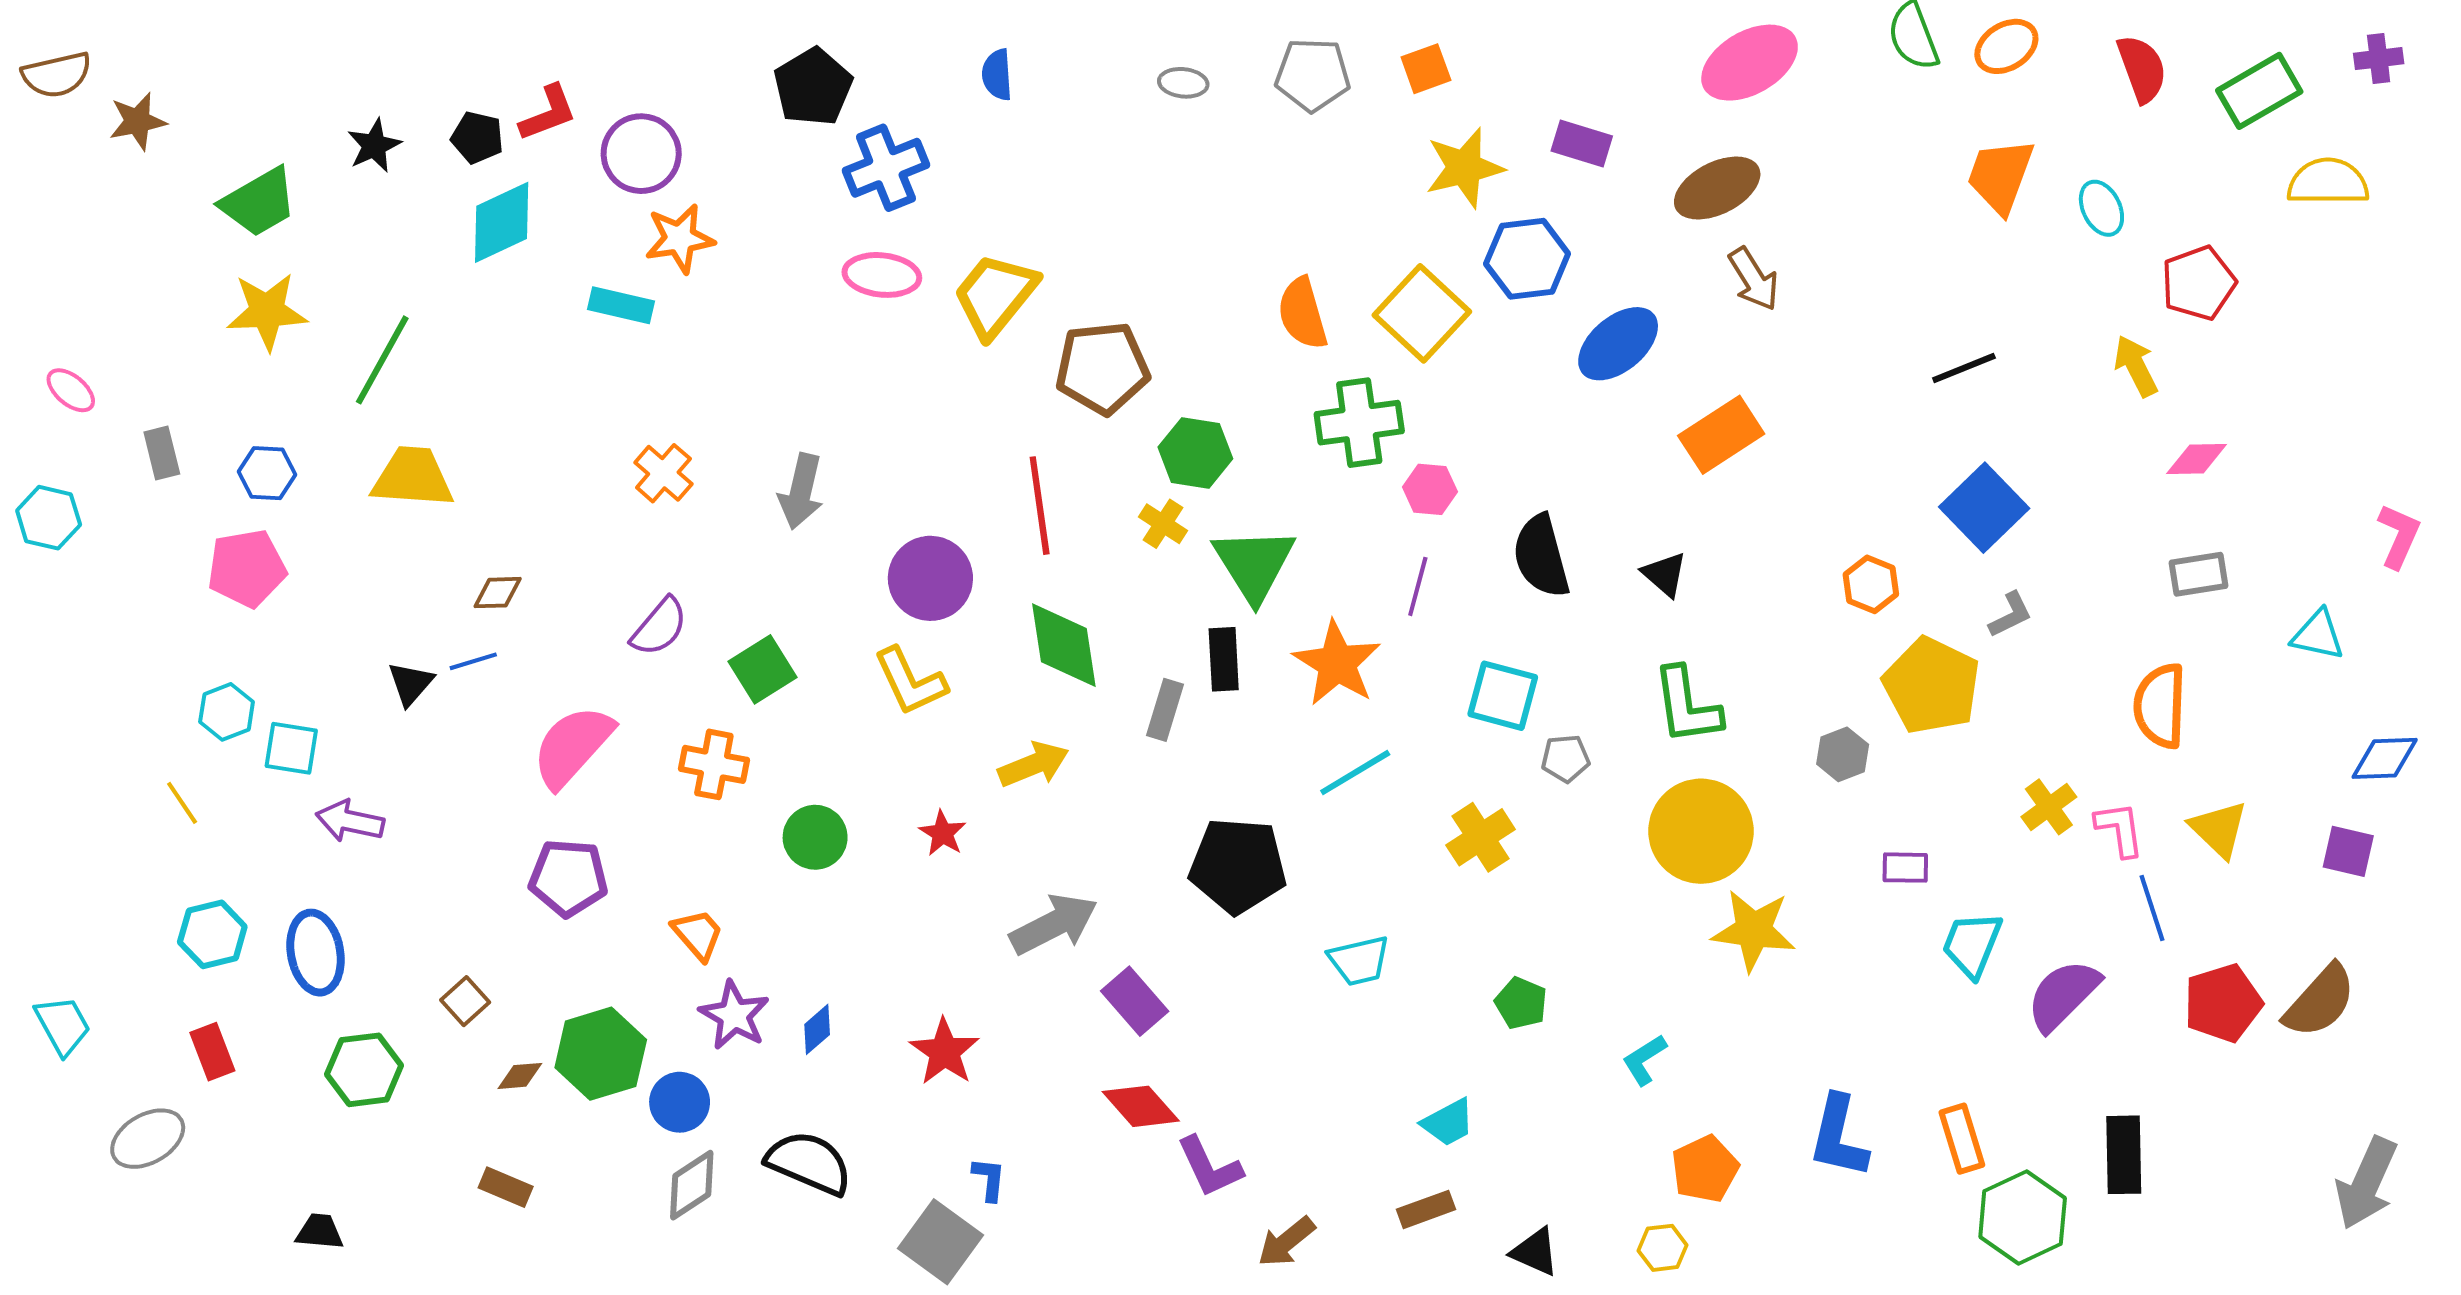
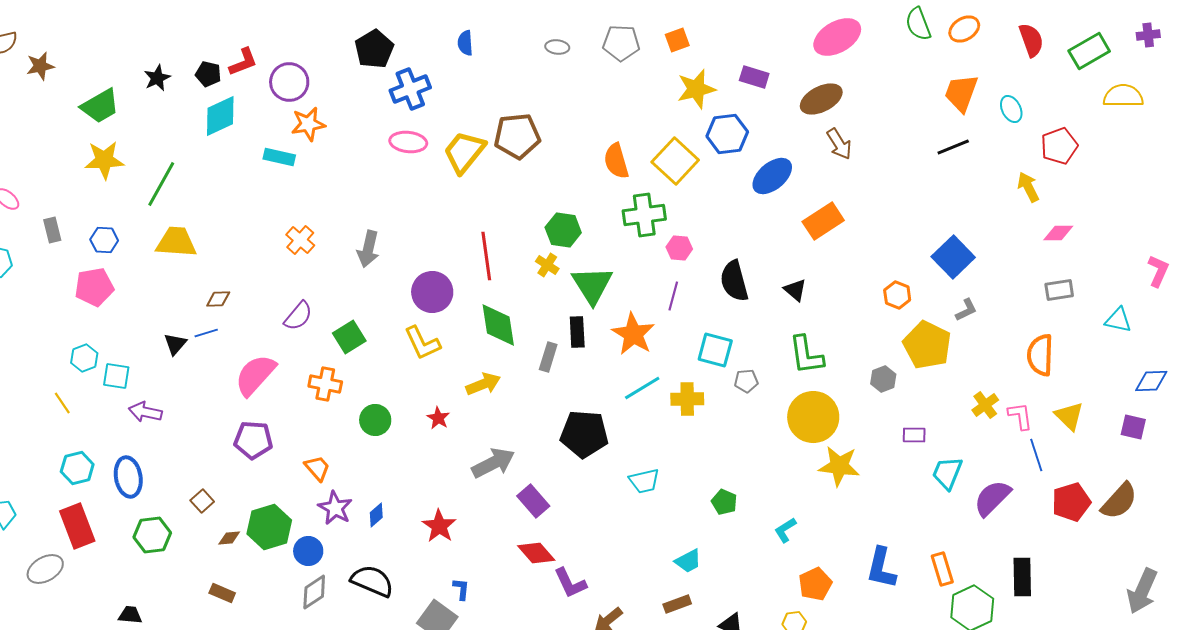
brown pentagon: (1102, 368) -> (517, 136), moved
black line: (1964, 368) -> (953, 147), moved
yellow cross: (1481, 837) -> (687, 399), moved, turned 32
red rectangle: (212, 1052) -> (77, 526), size x1.6

